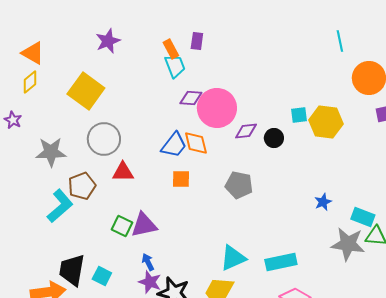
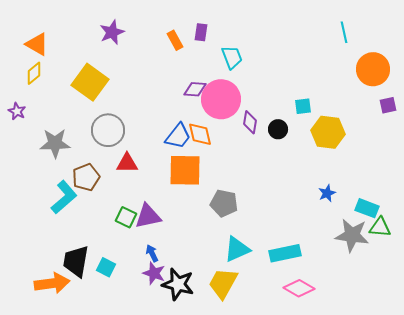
cyan trapezoid: (175, 66) -> (232, 57), moved
yellow hexagon: (326, 122) -> (328, 132), moved
purple diamond: (246, 131) -> (250, 122), turned -75
orange square: (181, 179) -> (185, 170), size x1.8
gray pentagon: (239, 185) -> (224, 203), moved

